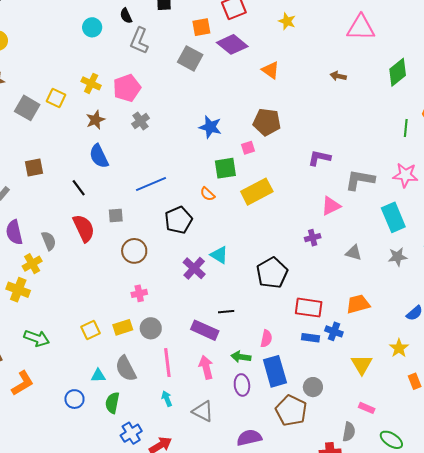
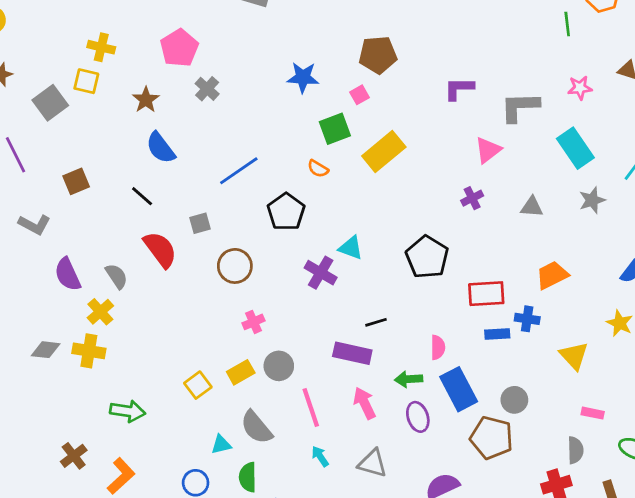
yellow cross: (91, 83) -> (101, 47), moved
gray square: (27, 108) -> (50, 103), turned 35
pink star: (405, 175) -> (580, 88), size x0.7

